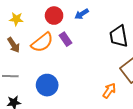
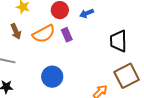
blue circle: (47, 85) -> (52, 77), moved

